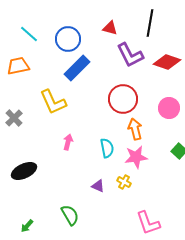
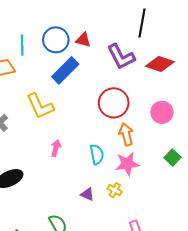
red triangle: (110, 28) -> (83, 40), moved
cyan line: (29, 34) -> (22, 45), moved, turned 48

